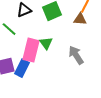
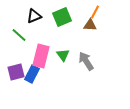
green triangle: (46, 43) -> (63, 55), moved

